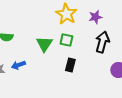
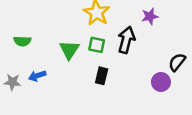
purple star: (95, 17) -> (150, 16), moved
black arrow: (102, 42) -> (126, 40), moved

